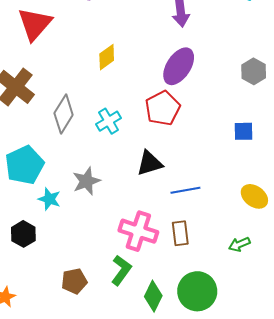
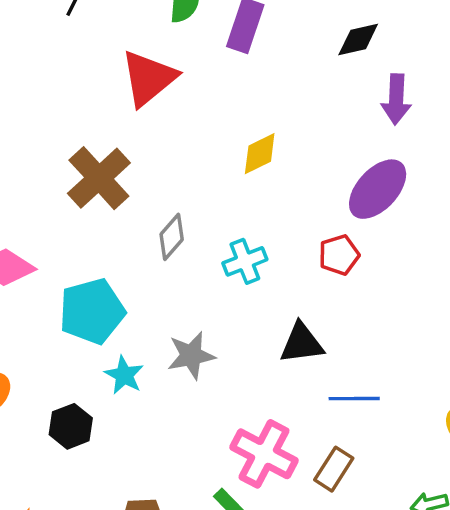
red pentagon: (163, 108) -> (339, 255), size x0.7
gray diamond: (64, 114) -> (172, 237), size x0.7
brown rectangle: (180, 233) -> (334, 469), turned 30

